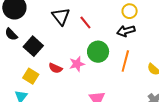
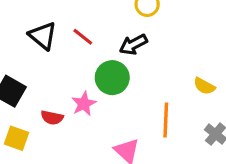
black arrow: (126, 31) -> (133, 44), moved
orange line: (125, 61) -> (166, 120), moved

